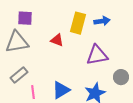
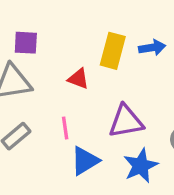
purple triangle: (97, 55) -> (126, 121), moved
pink line: (33, 92) -> (65, 128), moved

